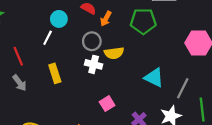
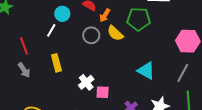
yellow semicircle: (114, 53) -> (115, 33), moved, turned 48
white cross: (94, 64) -> (86, 82), moved, turned 35
gray line: (183, 88) -> (183, 73), moved
pink square: (107, 104) -> (103, 92), turned 32

